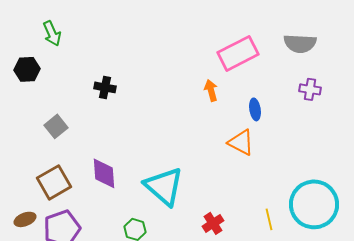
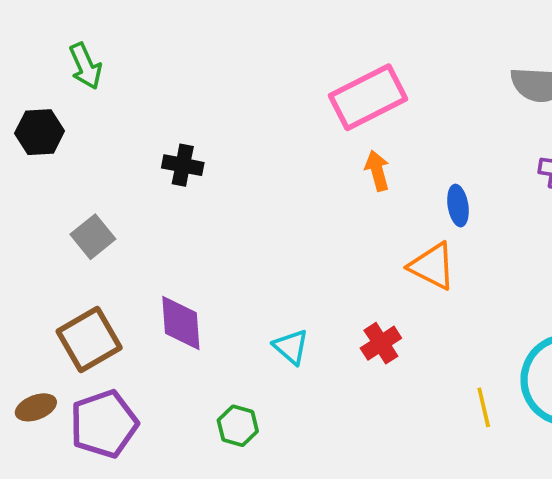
pink rectangle: (238, 53) -> (368, 97), moved
cyan triangle: (164, 186) -> (291, 347), size x0.5
red cross: (213, 223) -> (381, 343), moved

